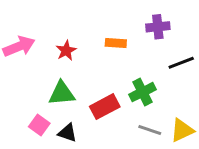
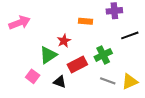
red star: (66, 51) -> (64, 41), moved
green triangle: (62, 93) -> (48, 55), turned -30
black triangle: (68, 133) -> (60, 82), moved

